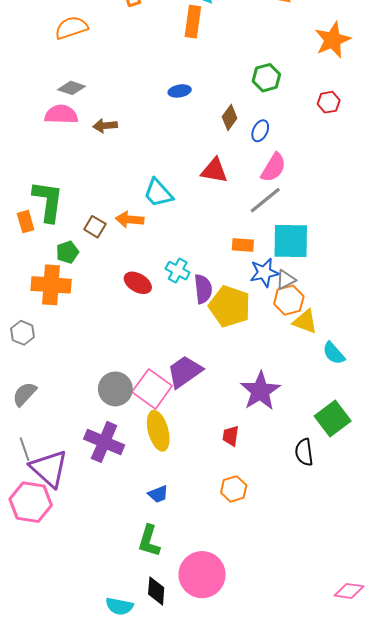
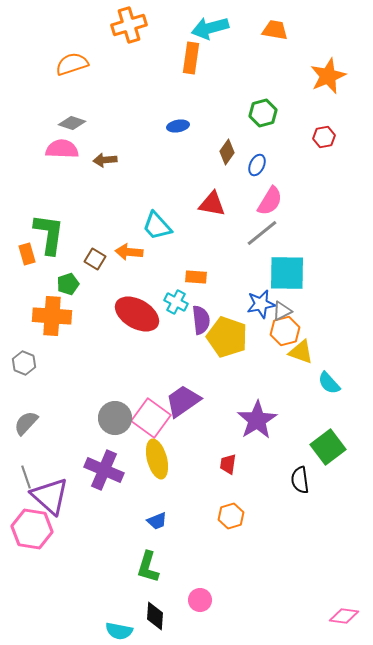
orange rectangle: (243, 245) -> (196, 277), moved
red ellipse: (138, 283) -> (137, 314), size x1.6
pink circle: (202, 575) -> (200, 600), size x0.5

